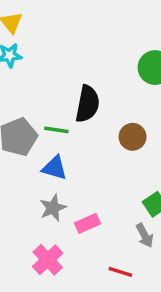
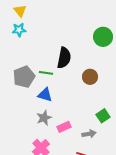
gray arrow: (145, 236) -> (89, 134), moved, turned -72

